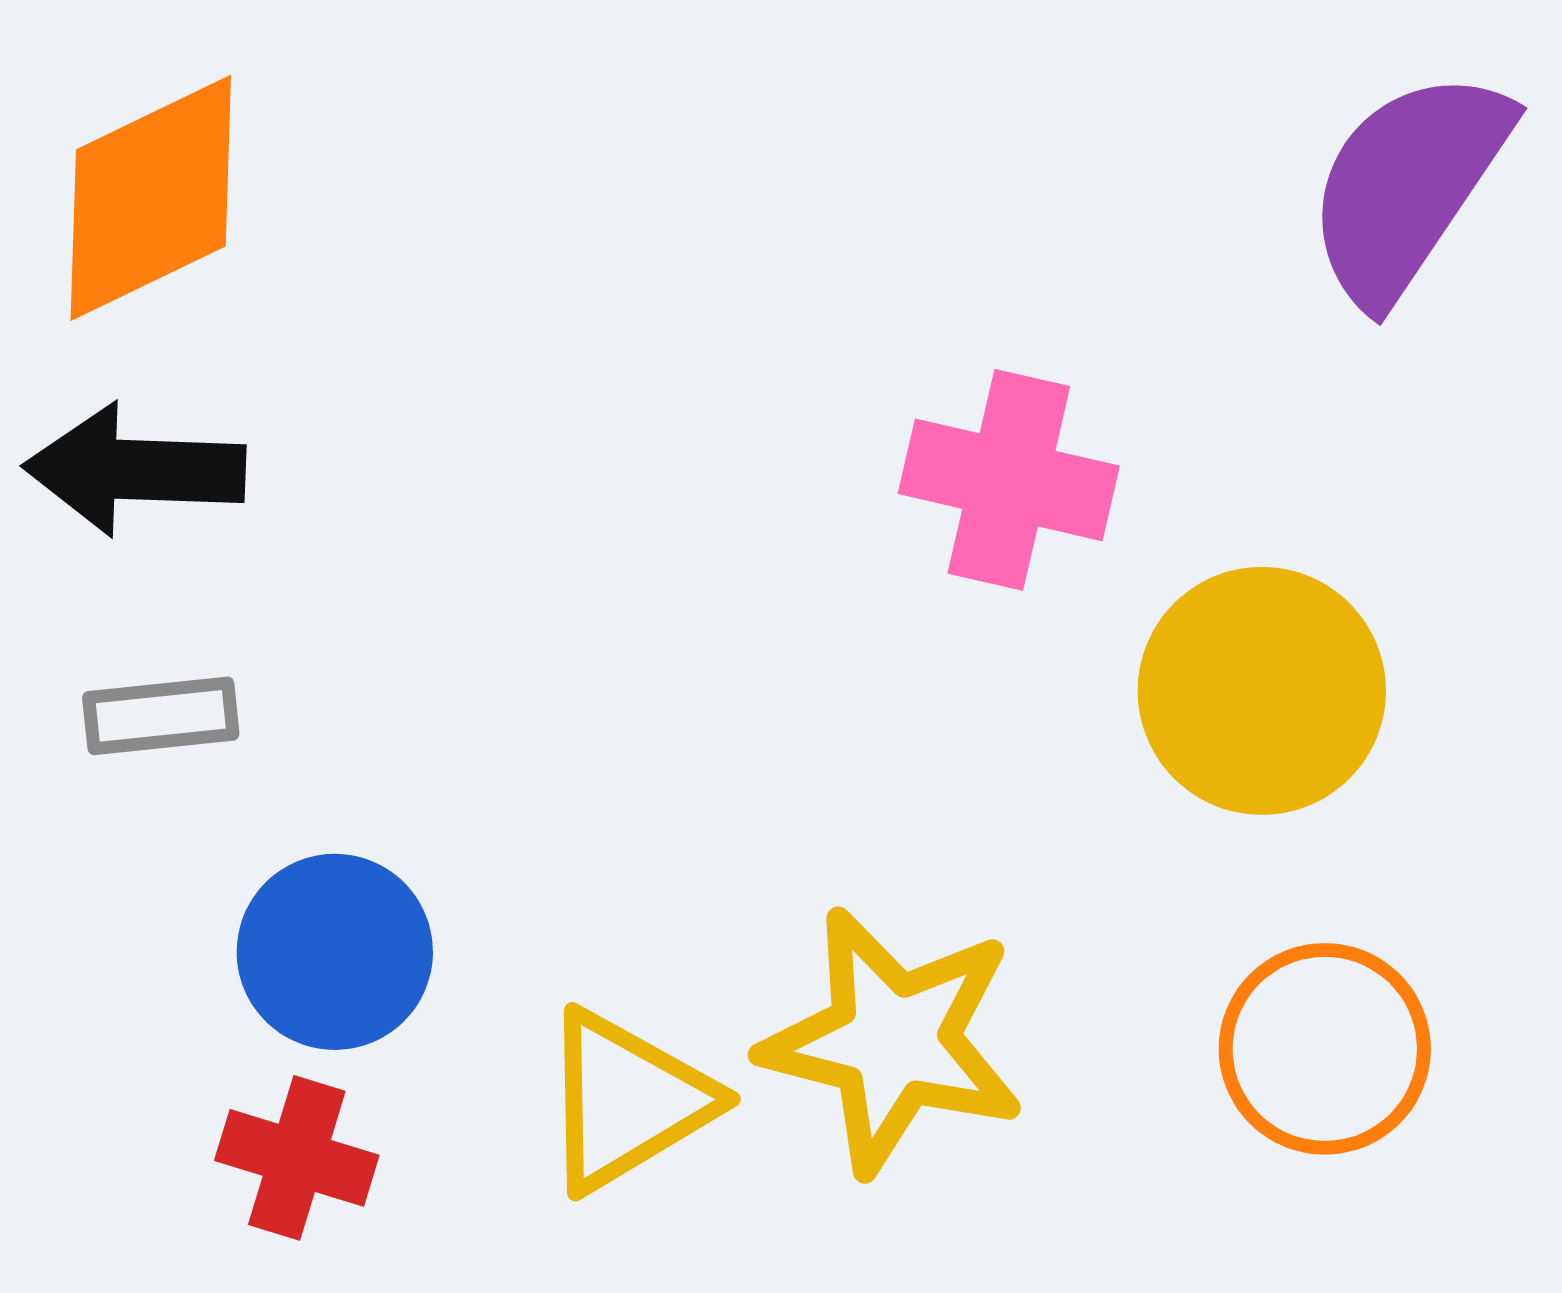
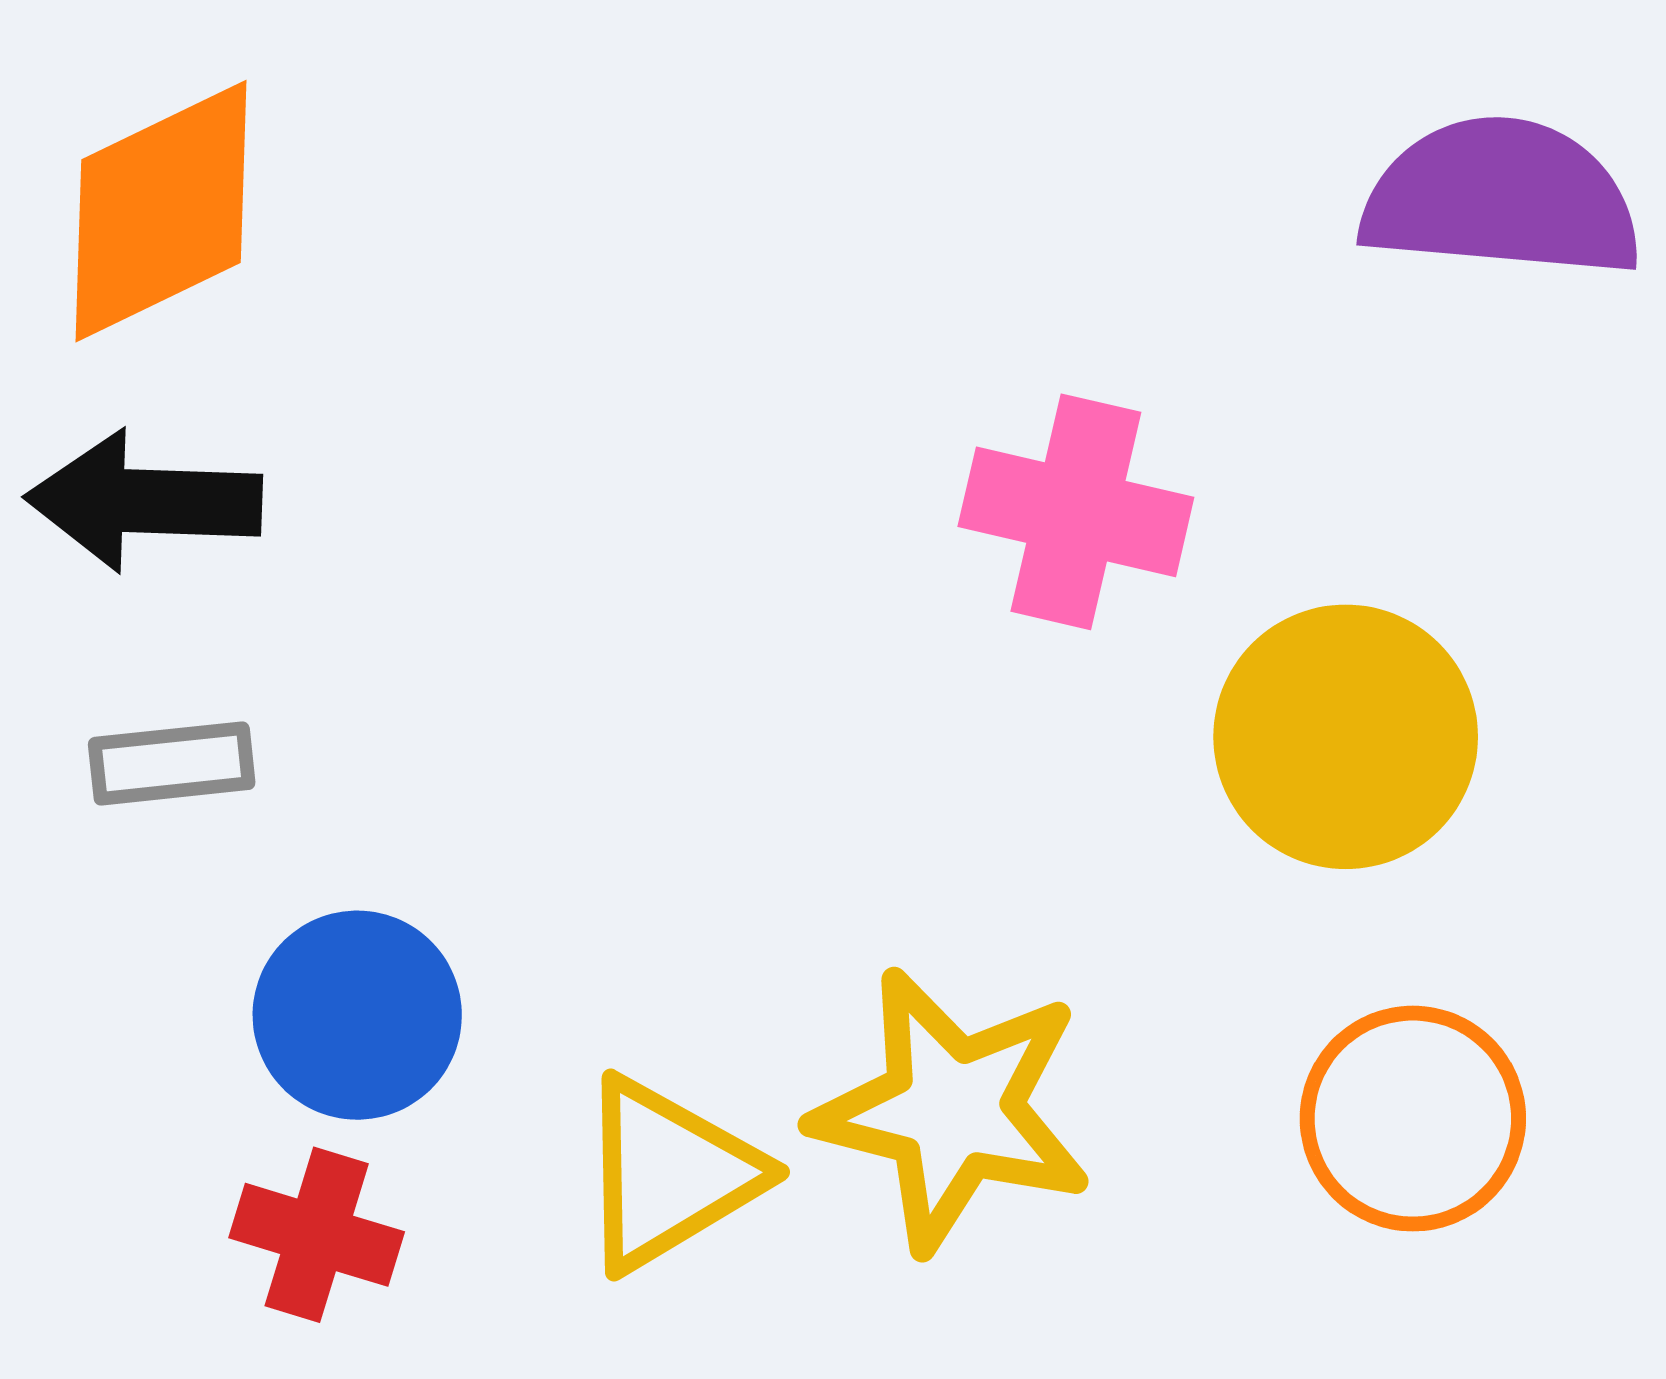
purple semicircle: (1408, 186) -> (1501, 198), turned 61

